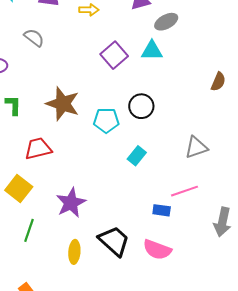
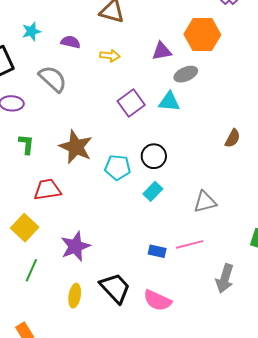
gray semicircle: (34, 38) -> (53, 79), size x1.4
cyan rectangle: (137, 156) -> (153, 191), moved
blue rectangle: (162, 210) -> (157, 251), moved

